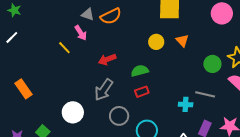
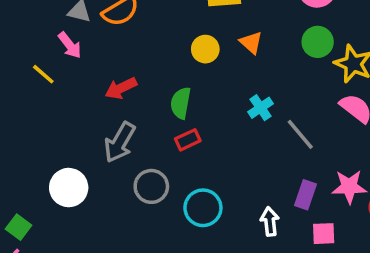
green circle: (212, 64) -> (318, 42), moved
green semicircle: (140, 71) -> (181, 103), turned -60
gray line: (205, 94) -> (300, 134), turned 42
cyan cross: (186, 104) -> (261, 108), moved, turned -32

